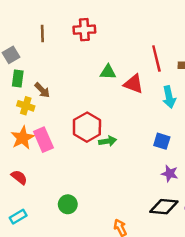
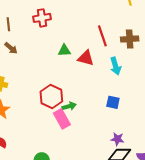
brown arrow: (42, 90) -> (11, 48), moved
pink rectangle: (43, 140) -> (62, 119), moved
purple star: (170, 173) -> (117, 139), moved

